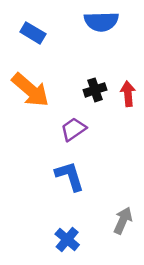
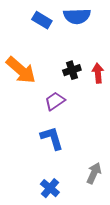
blue rectangle: (33, 33) -> (42, 20), moved

